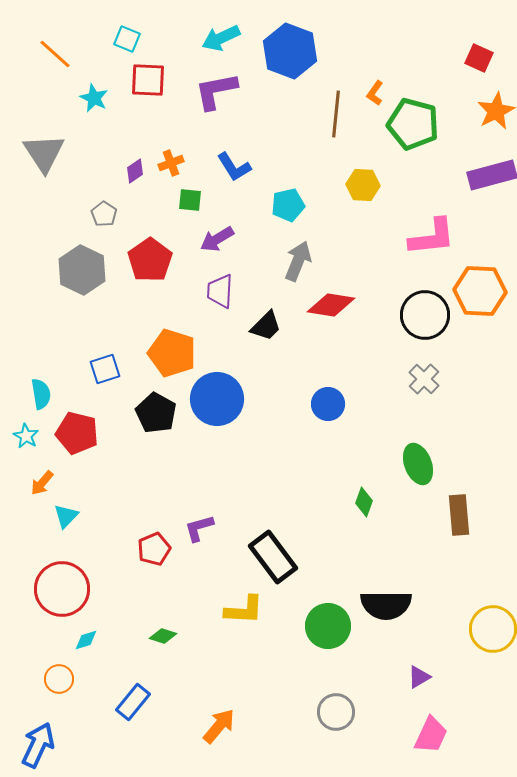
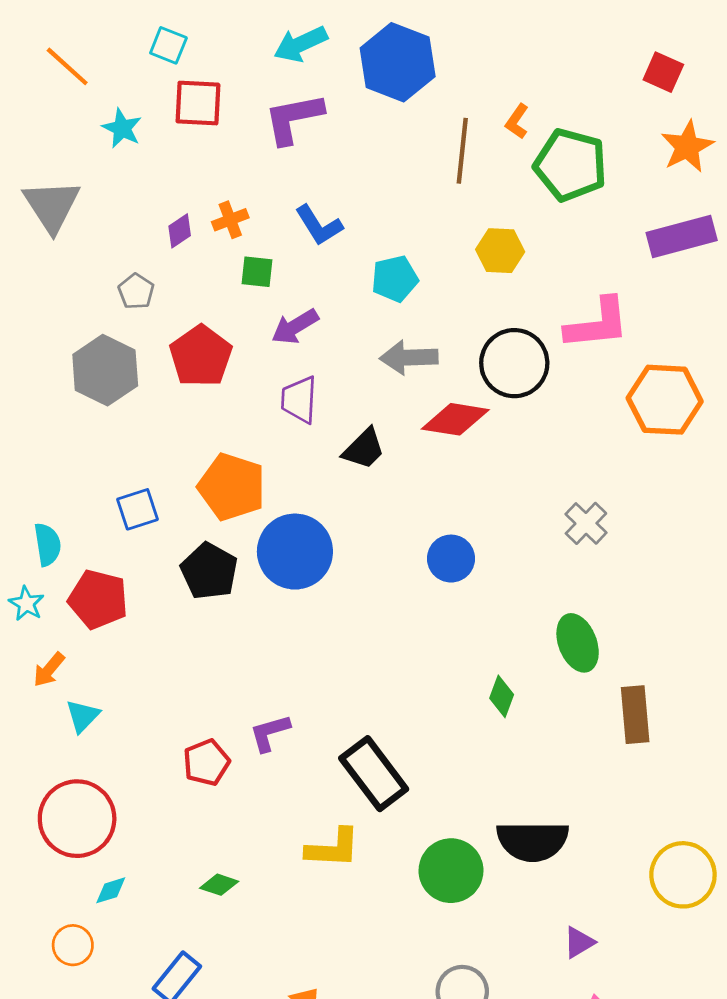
gray arrow: (298, 261) -> (409, 357), turned -114
black circle: (425, 315) -> (514, 363), moved

